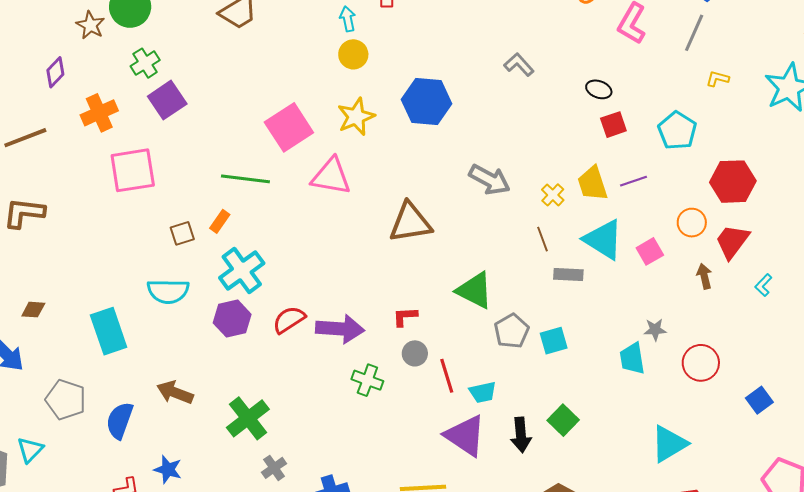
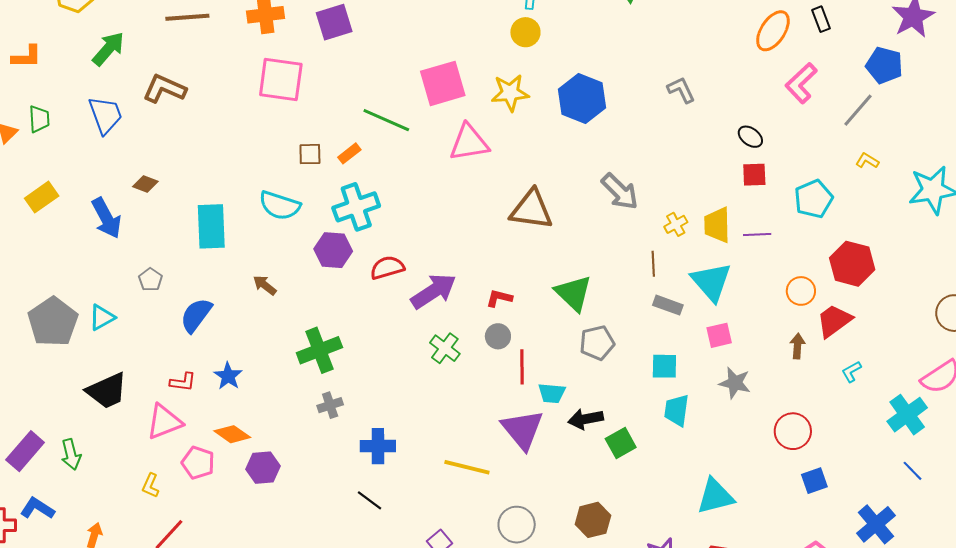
pink triangle: (331, 176) -> (469, 143), turned -36
pink square: (650, 251) -> (719, 335), moved
purple arrow: (340, 329) -> (434, 291), turned -54
gray star: (655, 330) -> (735, 383), size x1.4
cyan square: (554, 341) -> (664, 366), moved
cyan trapezoid: (632, 358) -> (677, 410), moved
red circle: (701, 363) -> (793, 431), moved
brown arrow: (175, 392) -> (265, 285), moved, size x0.7
gray pentagon: (66, 400) -> (150, 280), size x0.6
black arrow: (521, 435) -> (586, 419), moved, turned 68

